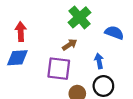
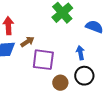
brown arrow: (70, 45) -> (27, 42), moved

